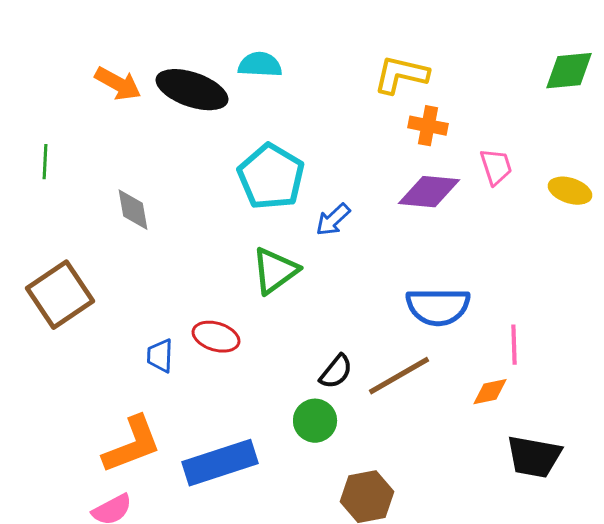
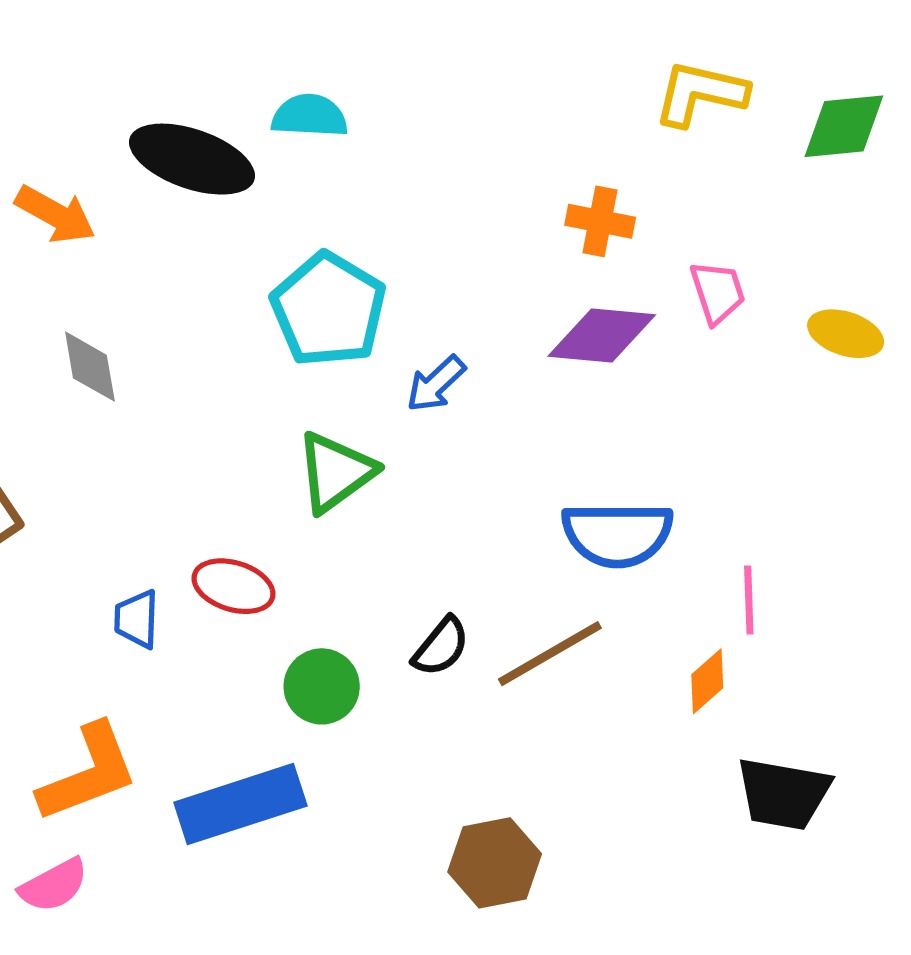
yellow L-shape: (401, 75) -> (700, 93), moved
orange arrow: (118, 84) -> (55, 214), moved
orange diamond: (490, 392) -> (707, 681), turned -30
green circle: (315, 421) -> (322, 686), moved

